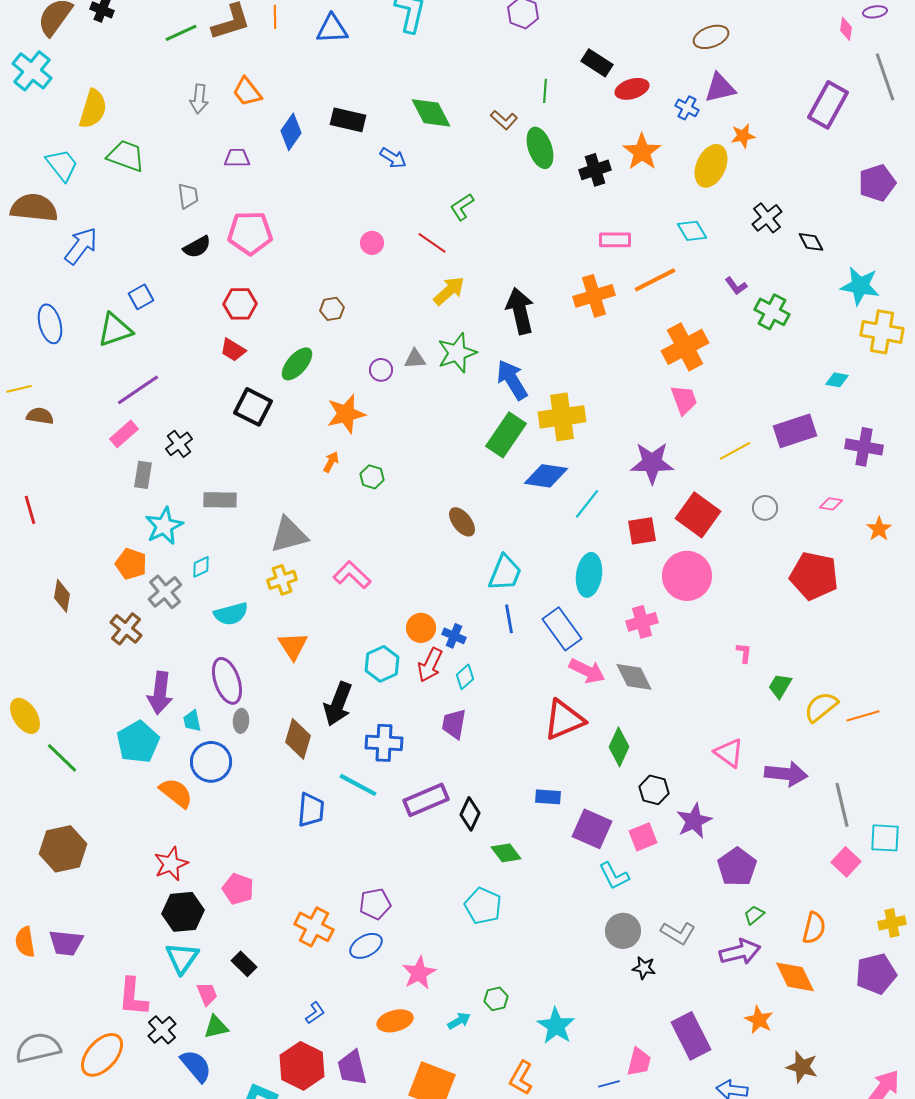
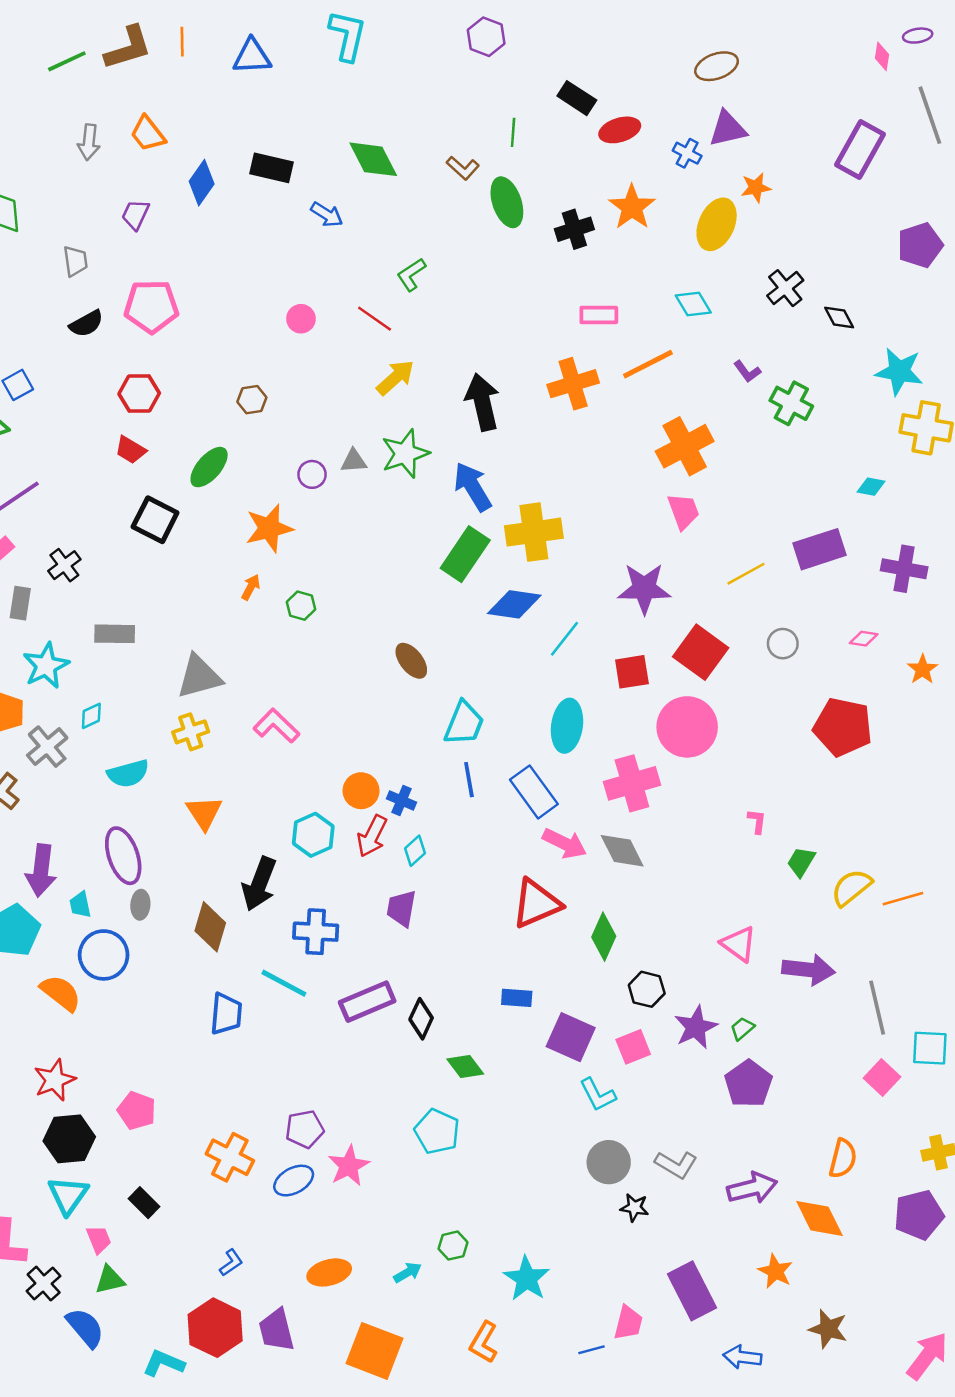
purple trapezoid: (237, 158) -> (135, 215), turned -64
pink cross: (642, 622) -> (632, 783), size x1.4
green trapezoid: (754, 915) -> (742, 1029), moved
pink star: (419, 973) -> (349, 1166), moved

